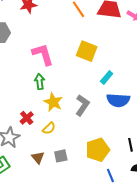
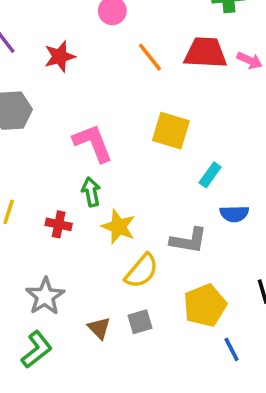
blue semicircle: (118, 100) -> (234, 214), size x0.7
gray L-shape: (82, 105) -> (189, 240), moved, turned 70
red cross: (27, 118) -> (59, 224), moved, turned -32
yellow semicircle: (49, 128) -> (141, 271), moved, size x1.5

